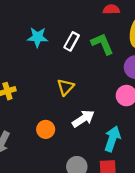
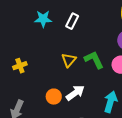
green L-shape: (102, 44) -> (94, 60), moved
white arrow: (83, 119) -> (75, 93), moved

